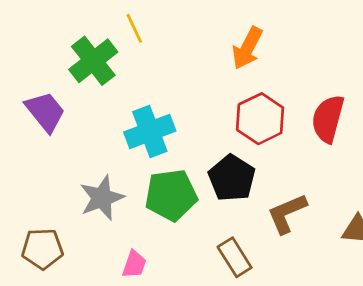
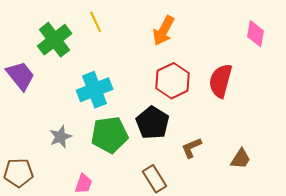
yellow line: (134, 28) -> (96, 22), moved
gray star: (102, 198) -> (61, 137), size x0.7
brown L-shape: (287, 213) -> (192, 148), size x0.7

